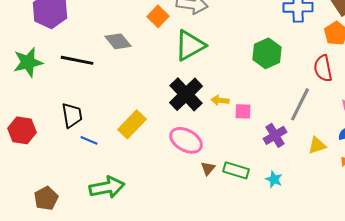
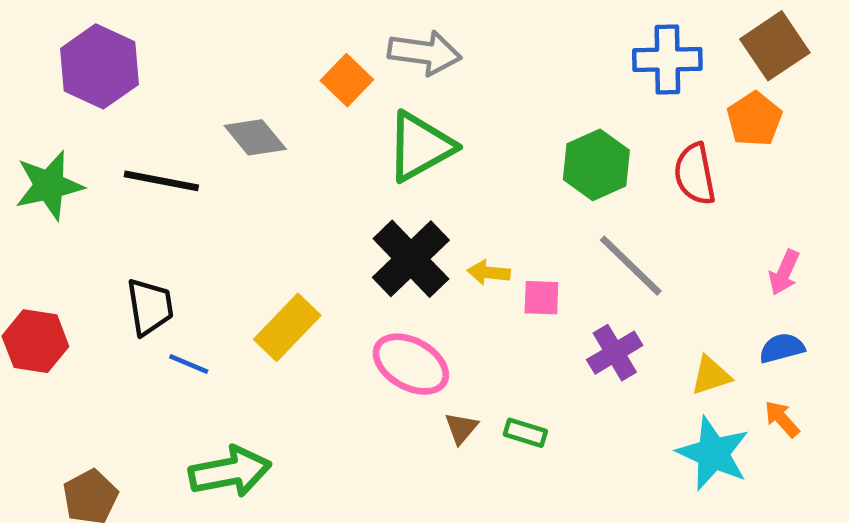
red semicircle: (323, 68) -> (695, 174), moved
gray line: (300, 104) -> (631, 266), moved, turned -72
green rectangle: (236, 170) -> (525, 433), size x0.7
cyan star: (274, 179) -> (713, 453), moved, size x1.8

